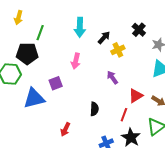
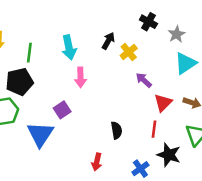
cyan arrow: (80, 27) -> (69, 47), moved
purple arrow: (112, 77) -> (144, 80), moved
blue triangle: (34, 98) -> (40, 134), turned -30
red arrow: (65, 129) -> (97, 162), moved

